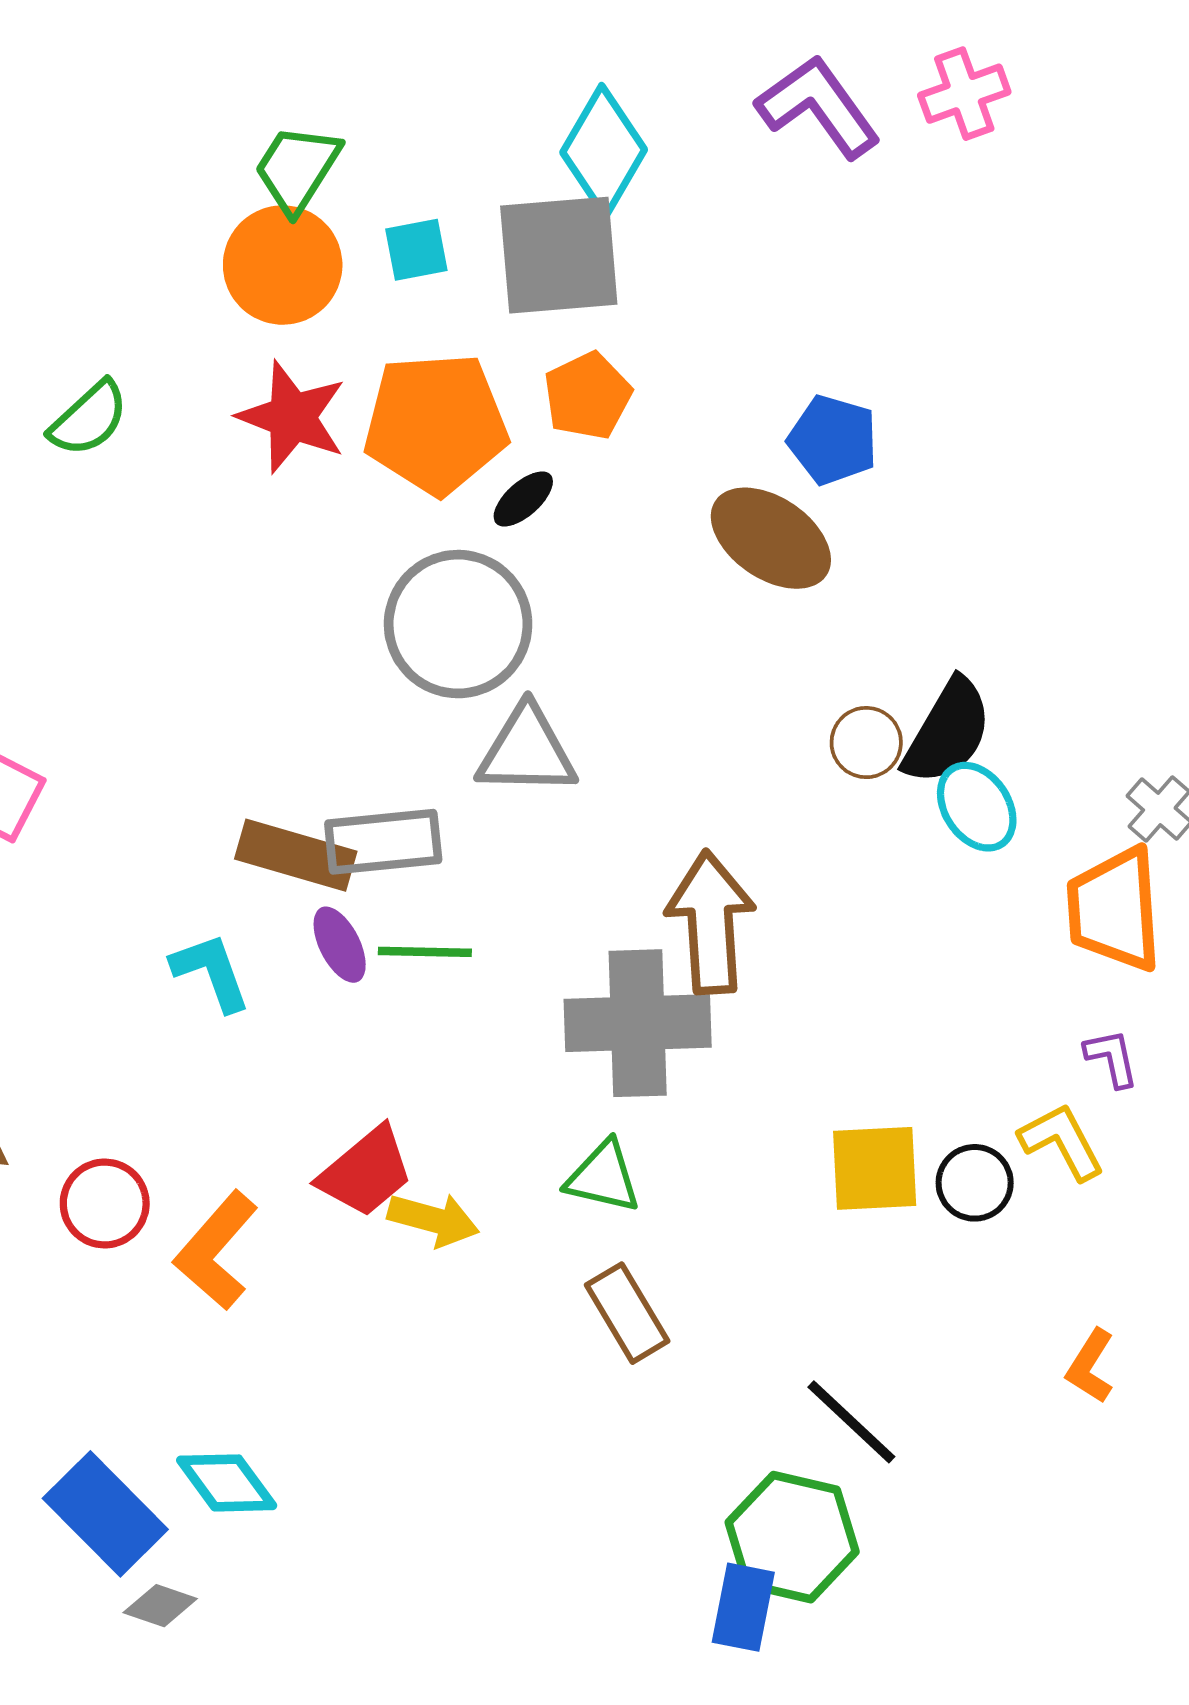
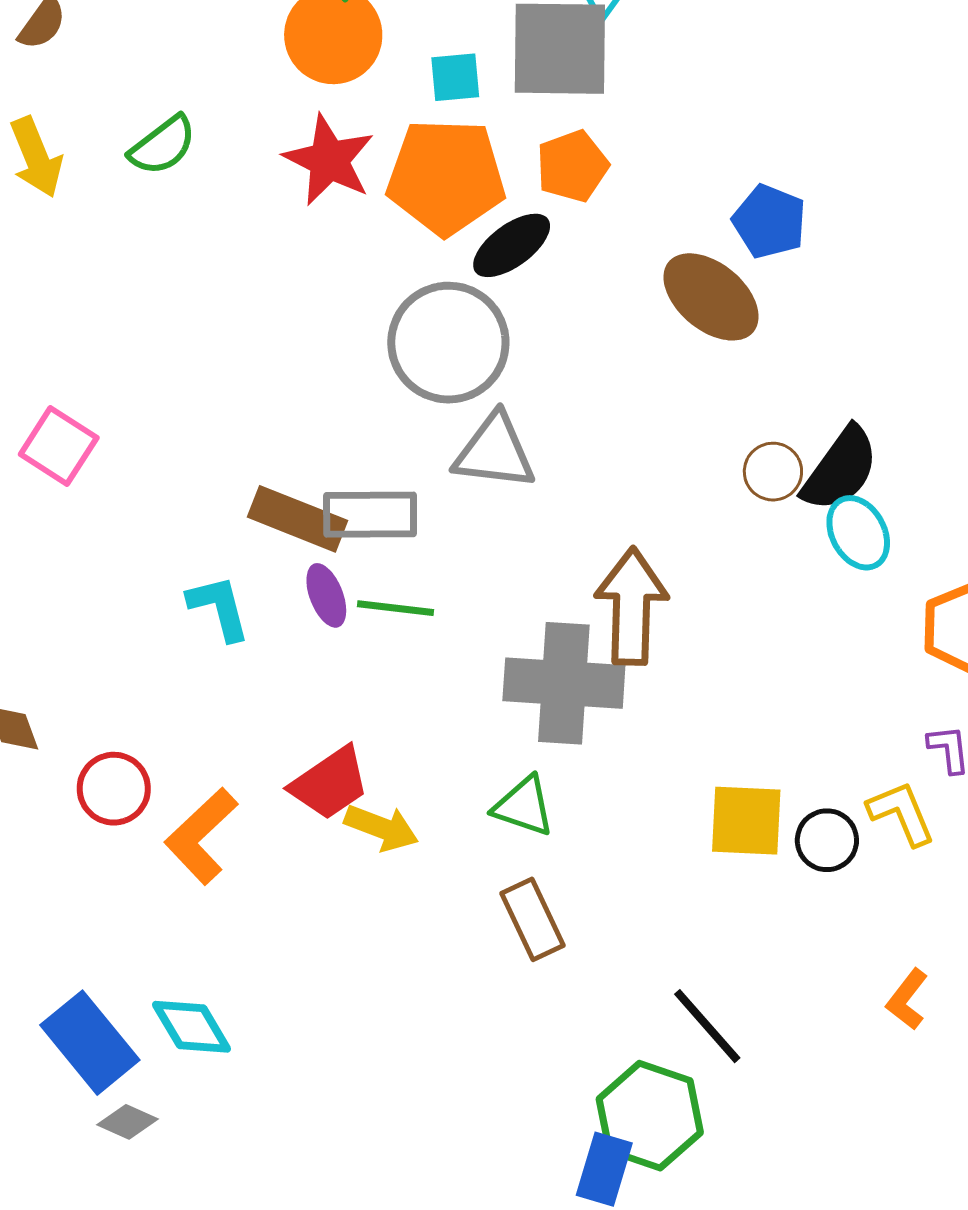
cyan square: (416, 250) -> (455, 77), moved
black ellipse: (523, 499) -> (512, 245), size x1.5

